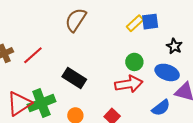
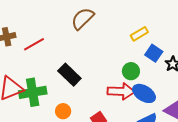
blue square: (150, 22) -> (154, 53), moved, turned 30
blue ellipse: (167, 72) -> (144, 93), moved

